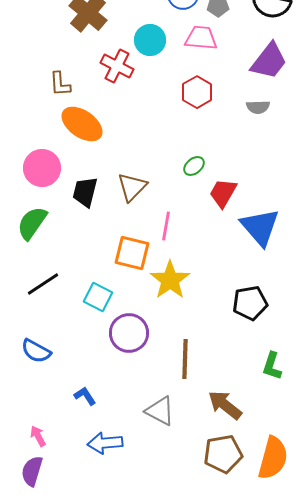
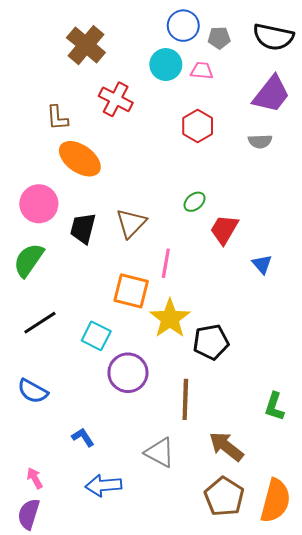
pink trapezoid: (201, 38) -> (202, 71), size x0.7
cyan circle: (150, 40) -> (166, 65), moved
blue triangle: (260, 227) -> (262, 264), size x0.5
black pentagon: (250, 303) -> (211, 342), moved
brown pentagon: (223, 454) -> (224, 497), turned -30

